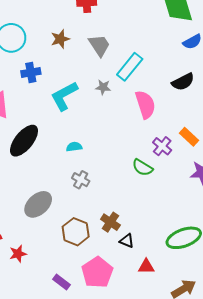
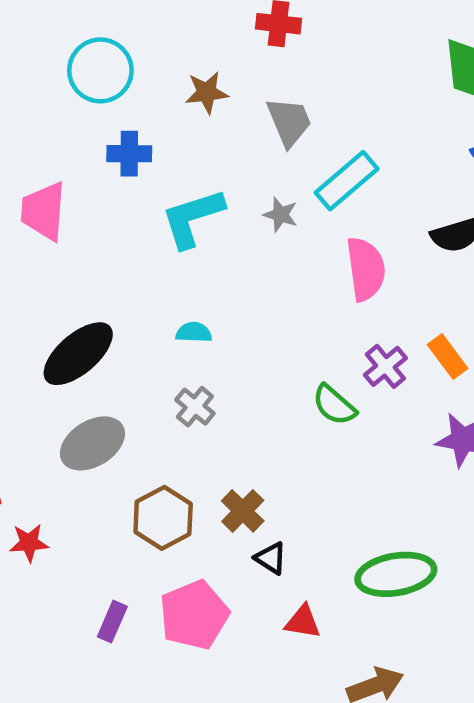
black ellipse: (24, 141) -> (78, 354), moved
purple rectangle: (61, 282) -> (112, 622), turned 66

